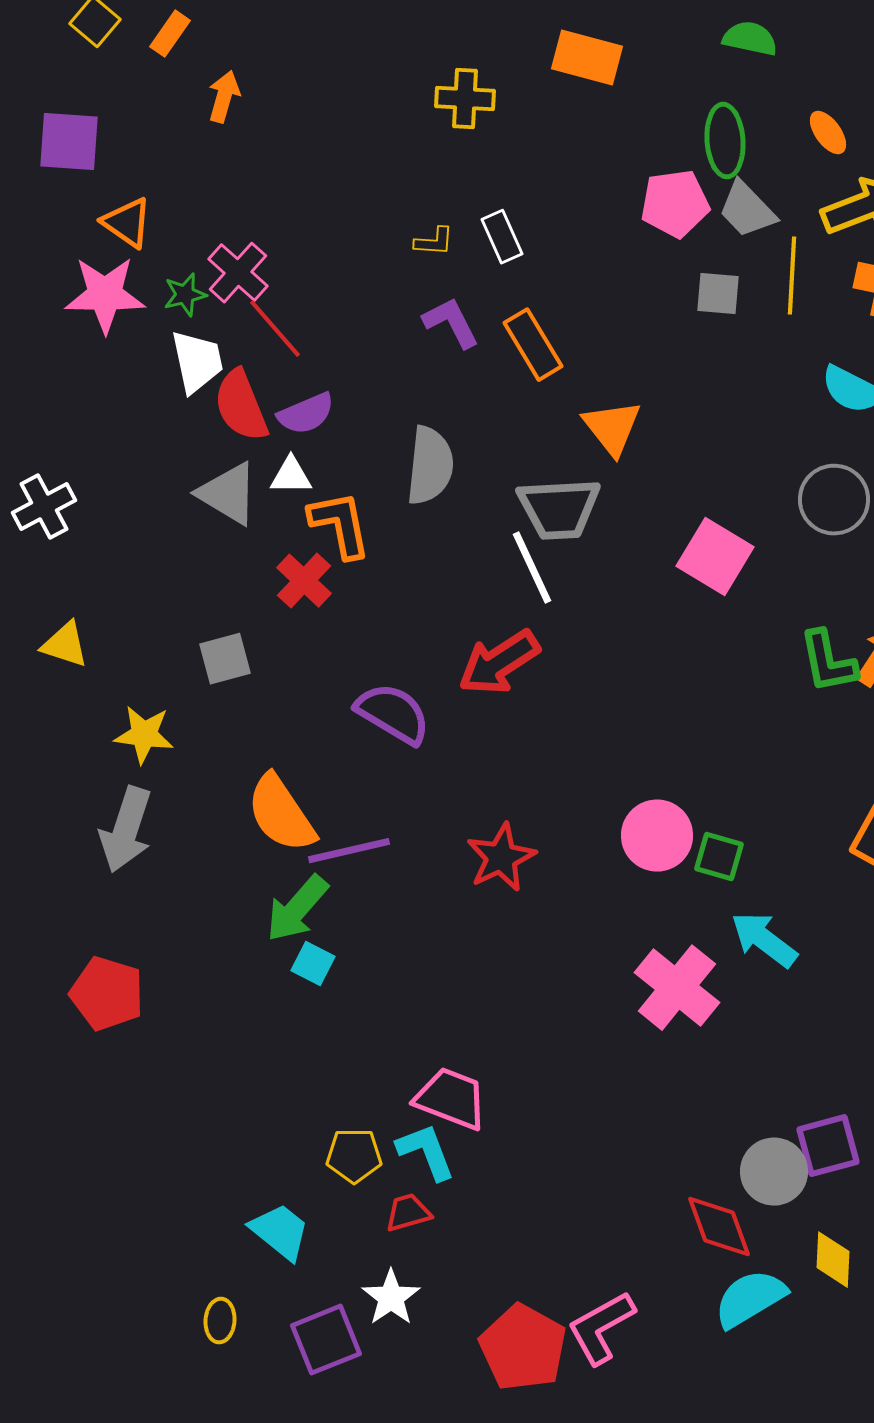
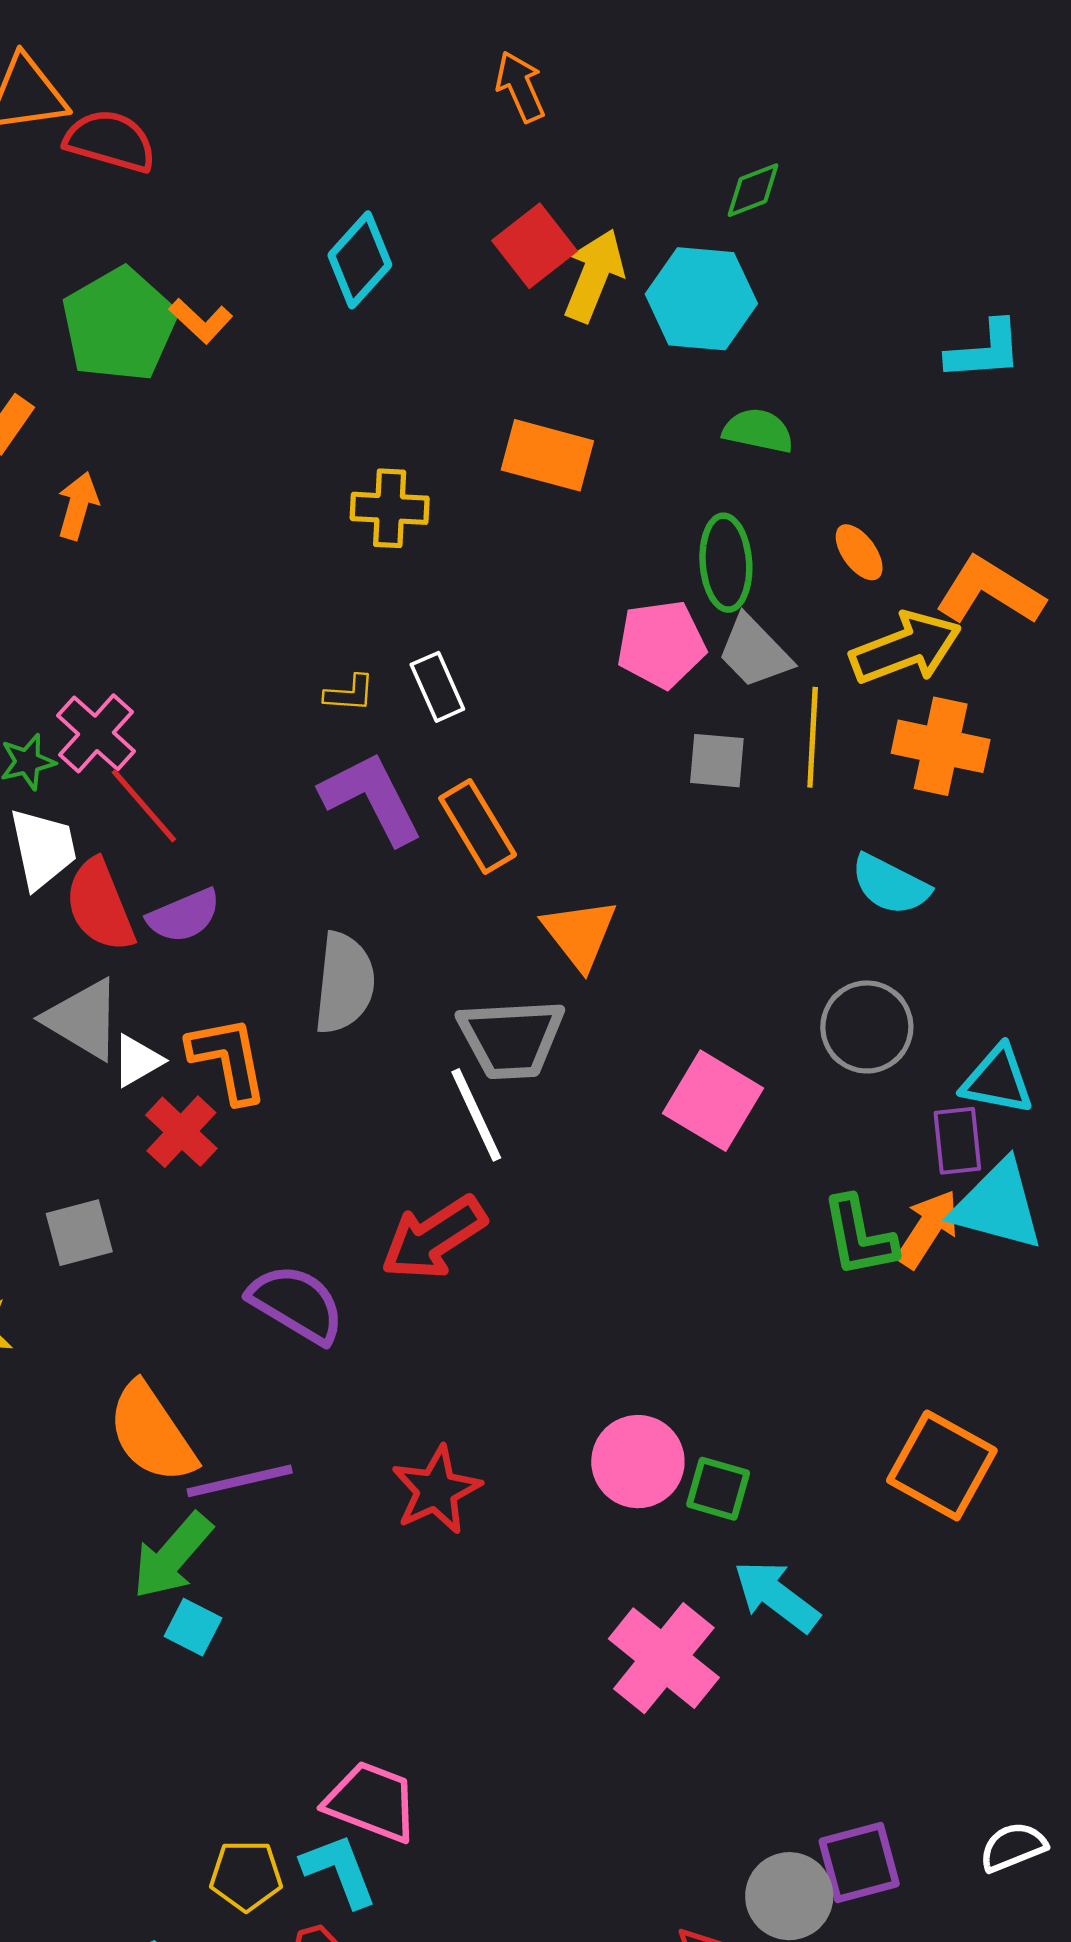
purple L-shape: (451, 323) -> (371, 798), size x1.4
white triangle: (291, 476) -> (137, 1061), moved, turned -30

